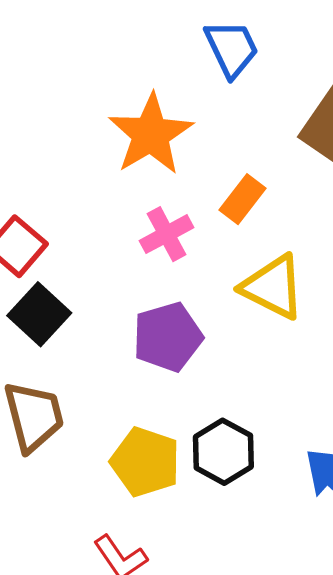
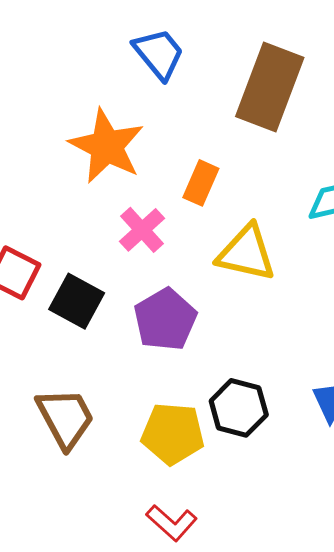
black square: (39, 314) -> (77, 301), moved

